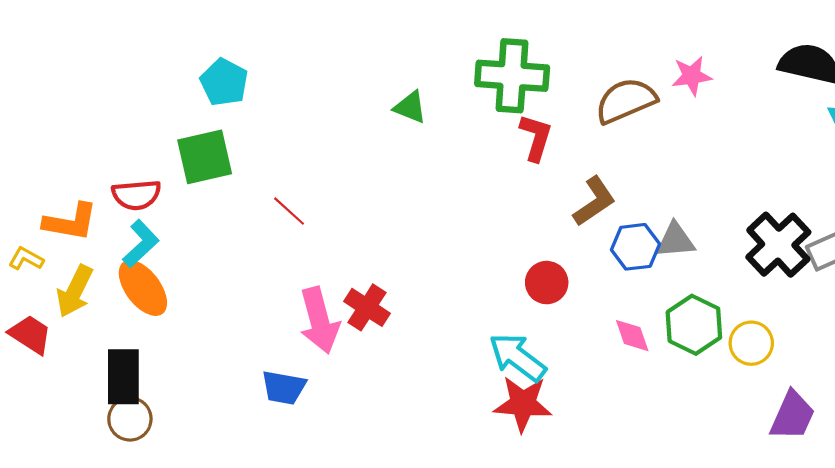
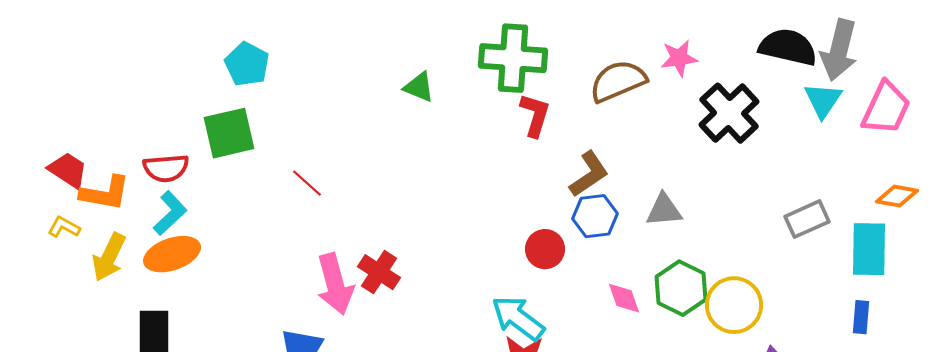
black cross: (778, 245) -> (729, 113), moved
blue hexagon: (635, 247) -> (595, 216), moved
orange ellipse: (143, 288) -> (172, 254), turned -72
red trapezoid: (30, 334) -> (68, 170), moved
yellow circle: (751, 343) -> (734, 305), size x1.4

